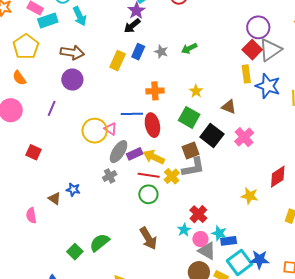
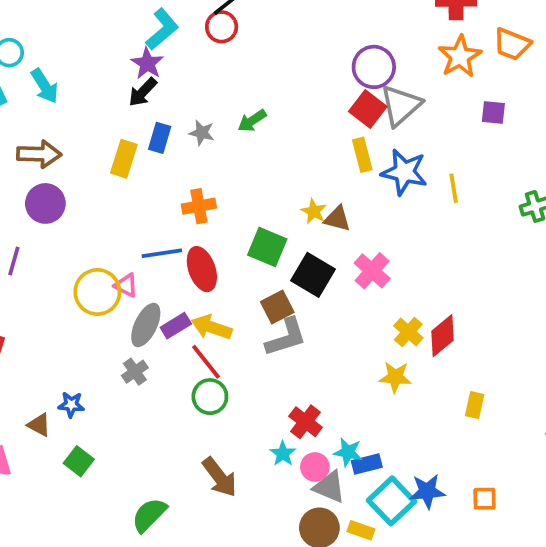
yellow star: (196, 91) -> (314, 211), moved
red line: (149, 175) -> (206, 362), turned 50
yellow cross: (172, 176) -> (408, 332), moved
green semicircle: (100, 242) -> (149, 515), moved
green square: (75, 252) -> (79, 461), moved

